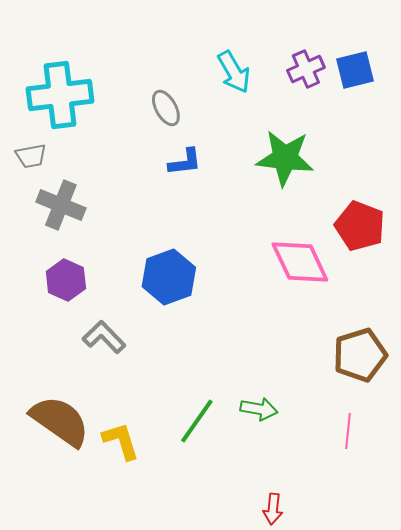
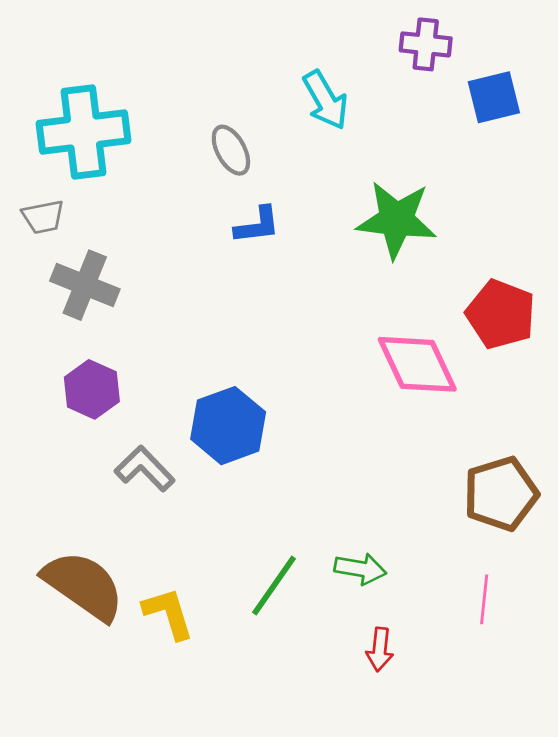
purple cross: (306, 69) -> (426, 44), moved, turned 30
blue hexagon: (169, 277) -> (228, 426), moved
red arrow: (273, 509) -> (380, 649), moved

